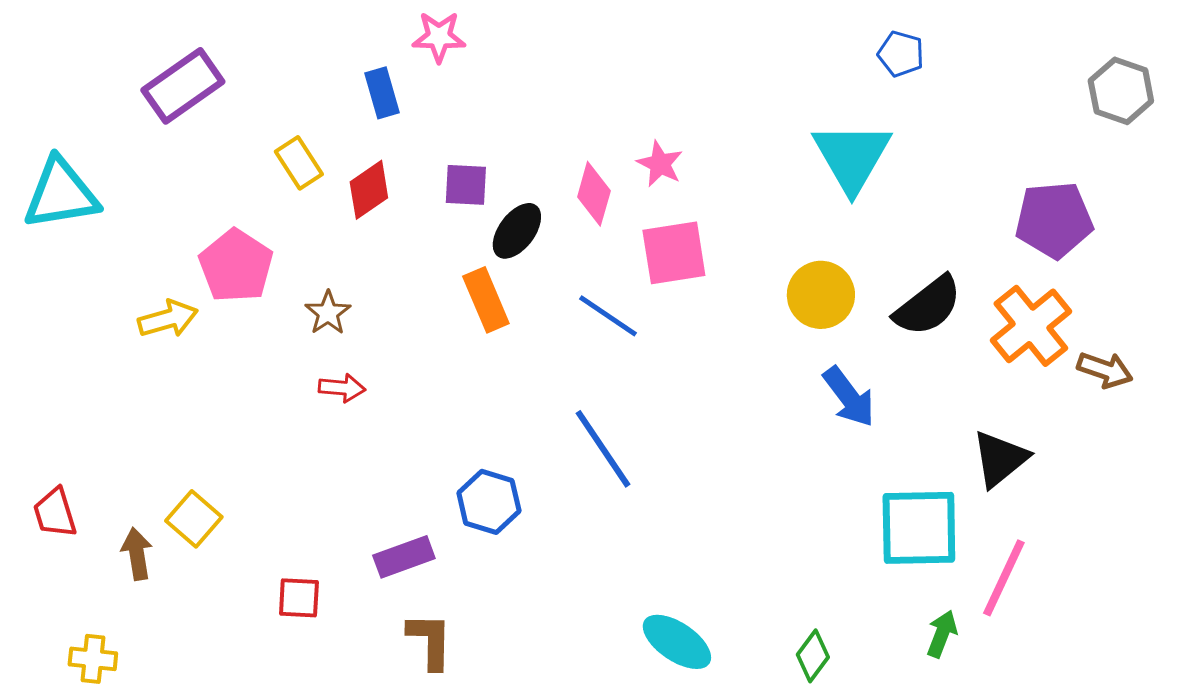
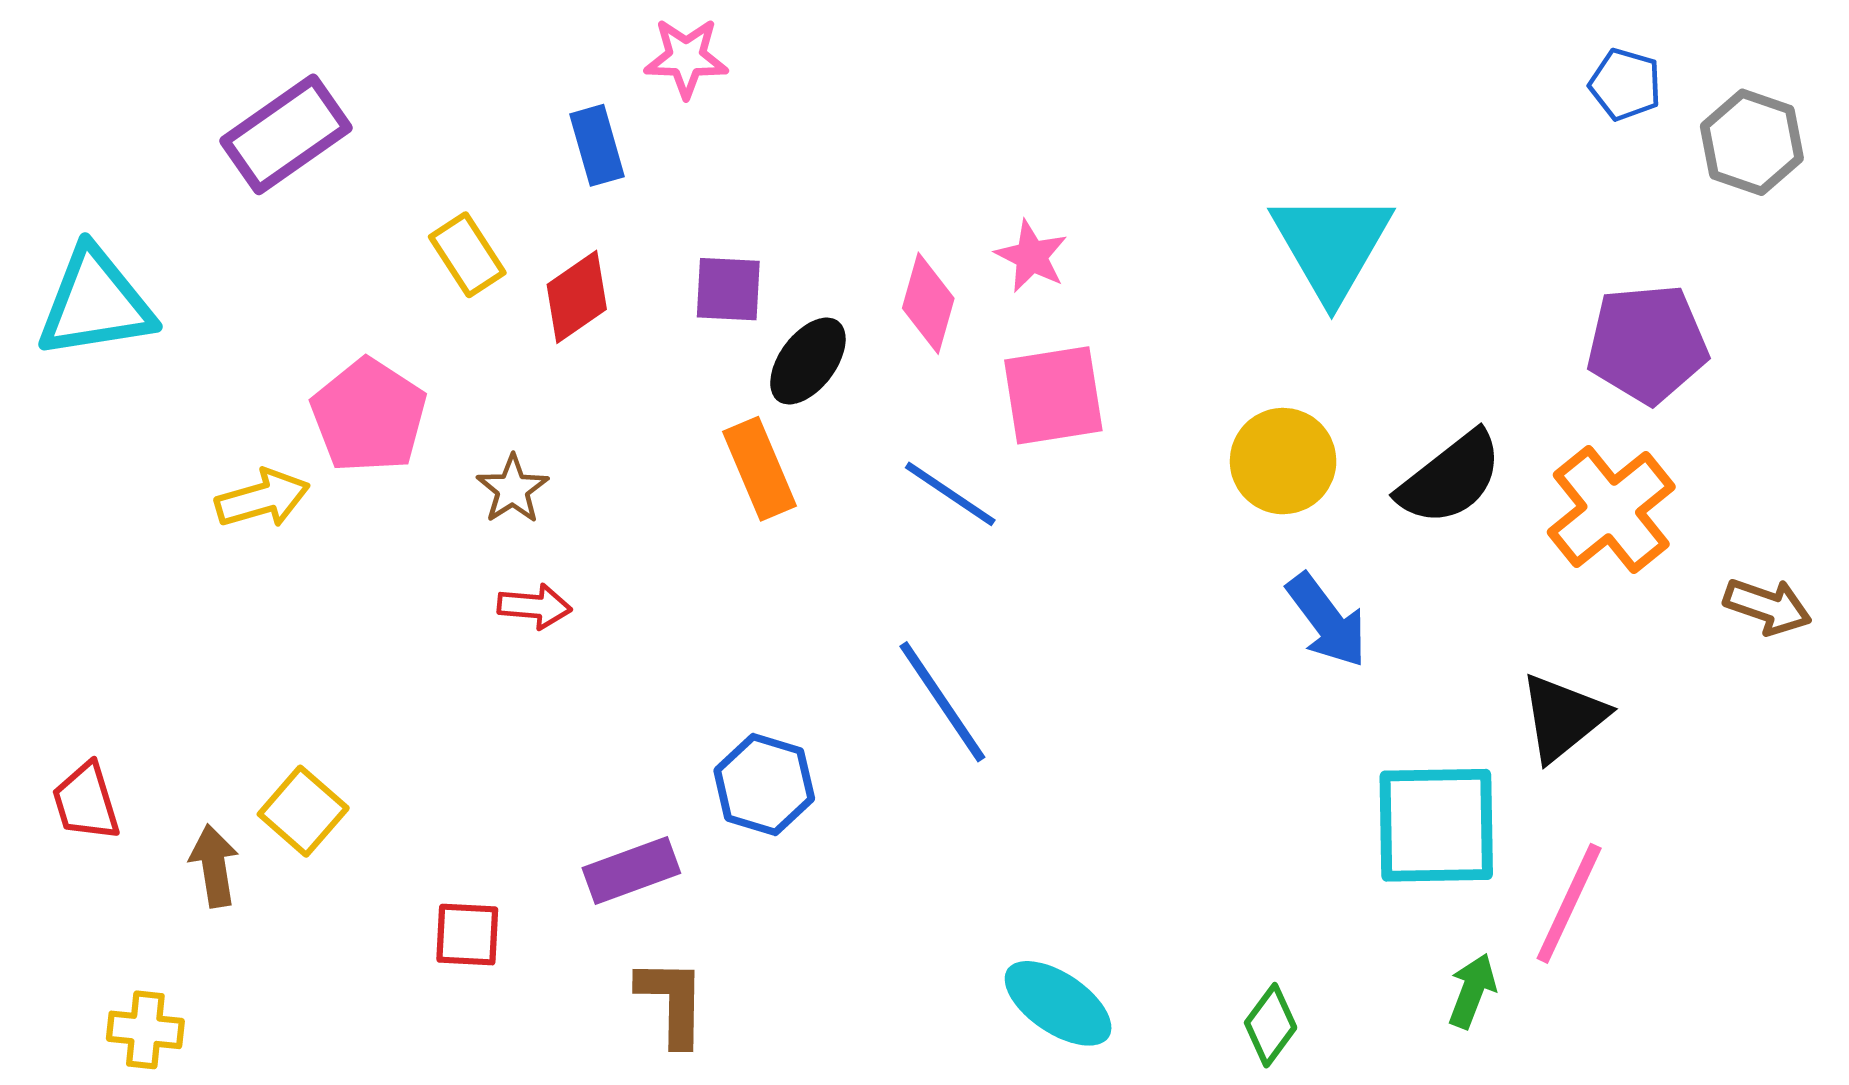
blue pentagon: (901, 54) -> (1625, 84), moved
brown arrow: (1105, 370) -> (1768, 606), moved

